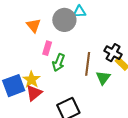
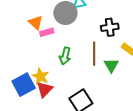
pink rectangle: (47, 48) -> (47, 32), moved, turned 64
black cross: (113, 53) -> (110, 27), moved, turned -30

